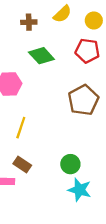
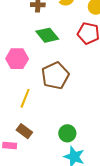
brown pentagon: (83, 100) -> (55, 76), moved

